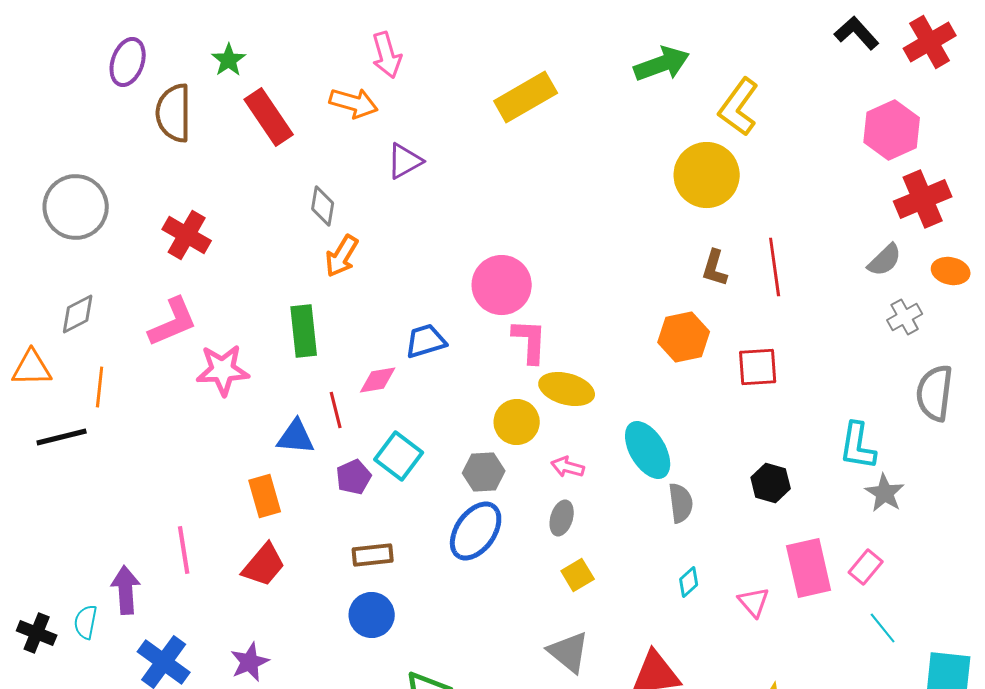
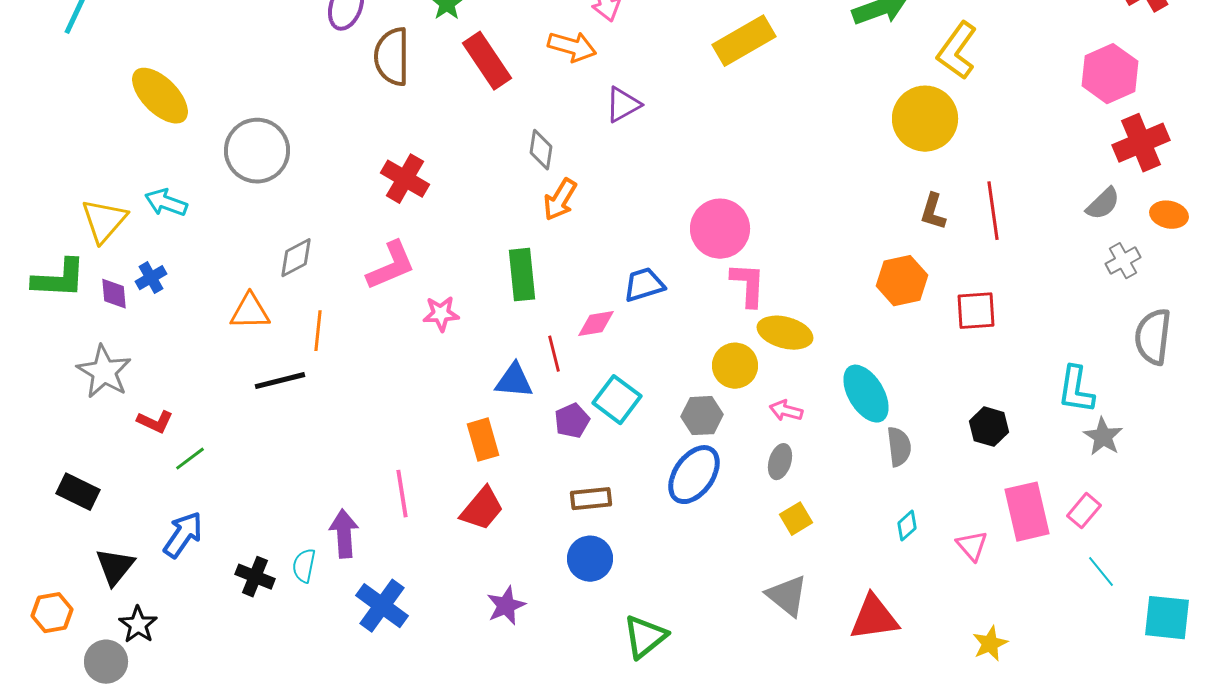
gray circle: (76, 207) -> (257, 151), moved
pink star: (223, 370) -> (441, 314), size x0.7
purple star: (250, 662) -> (506, 606), moved

